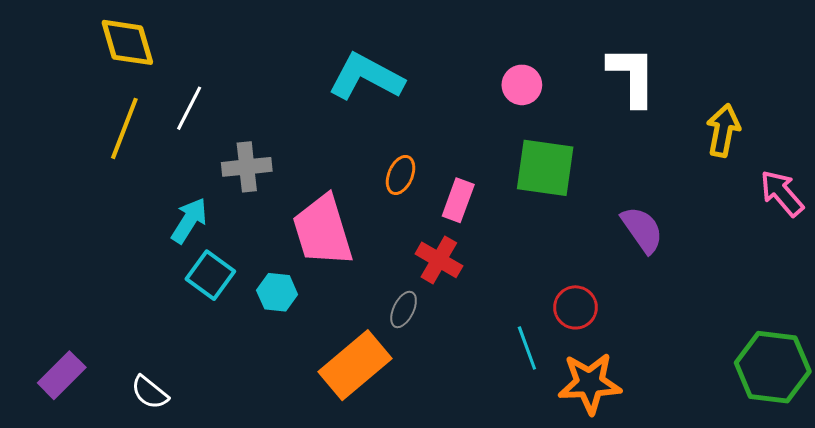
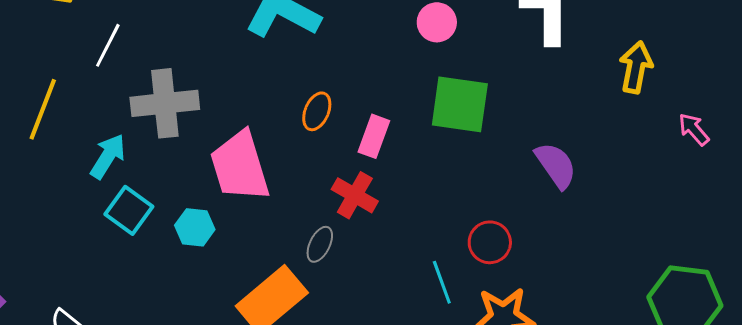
yellow line: (124, 128) -> (43, 109), moved
gray cross: (247, 167) -> (165, 103), size x1.4
pink arrow: (782, 193) -> (694, 129), size x0.7

